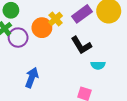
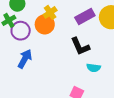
yellow cross: (56, 19) -> (50, 12), moved
blue arrow: (32, 78) -> (25, 59), moved

